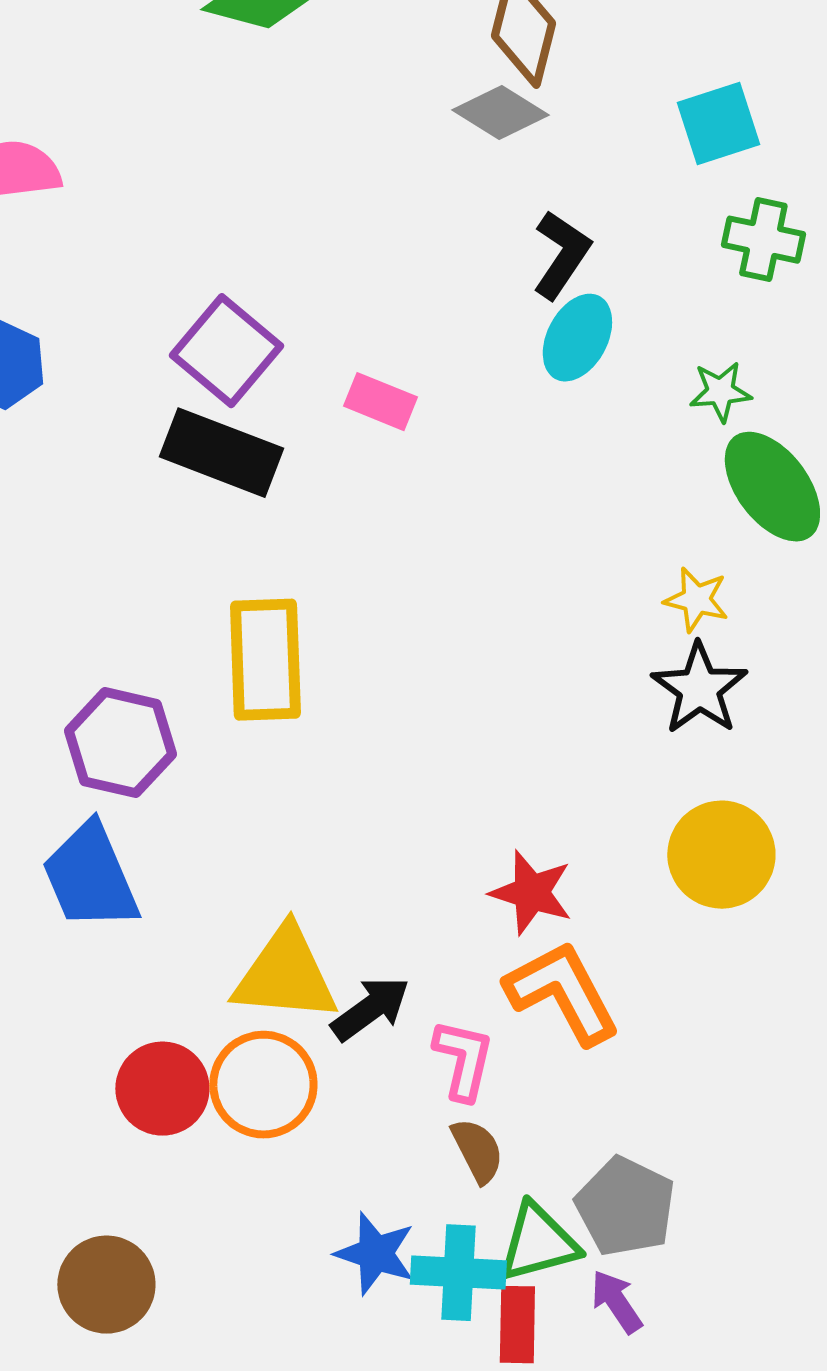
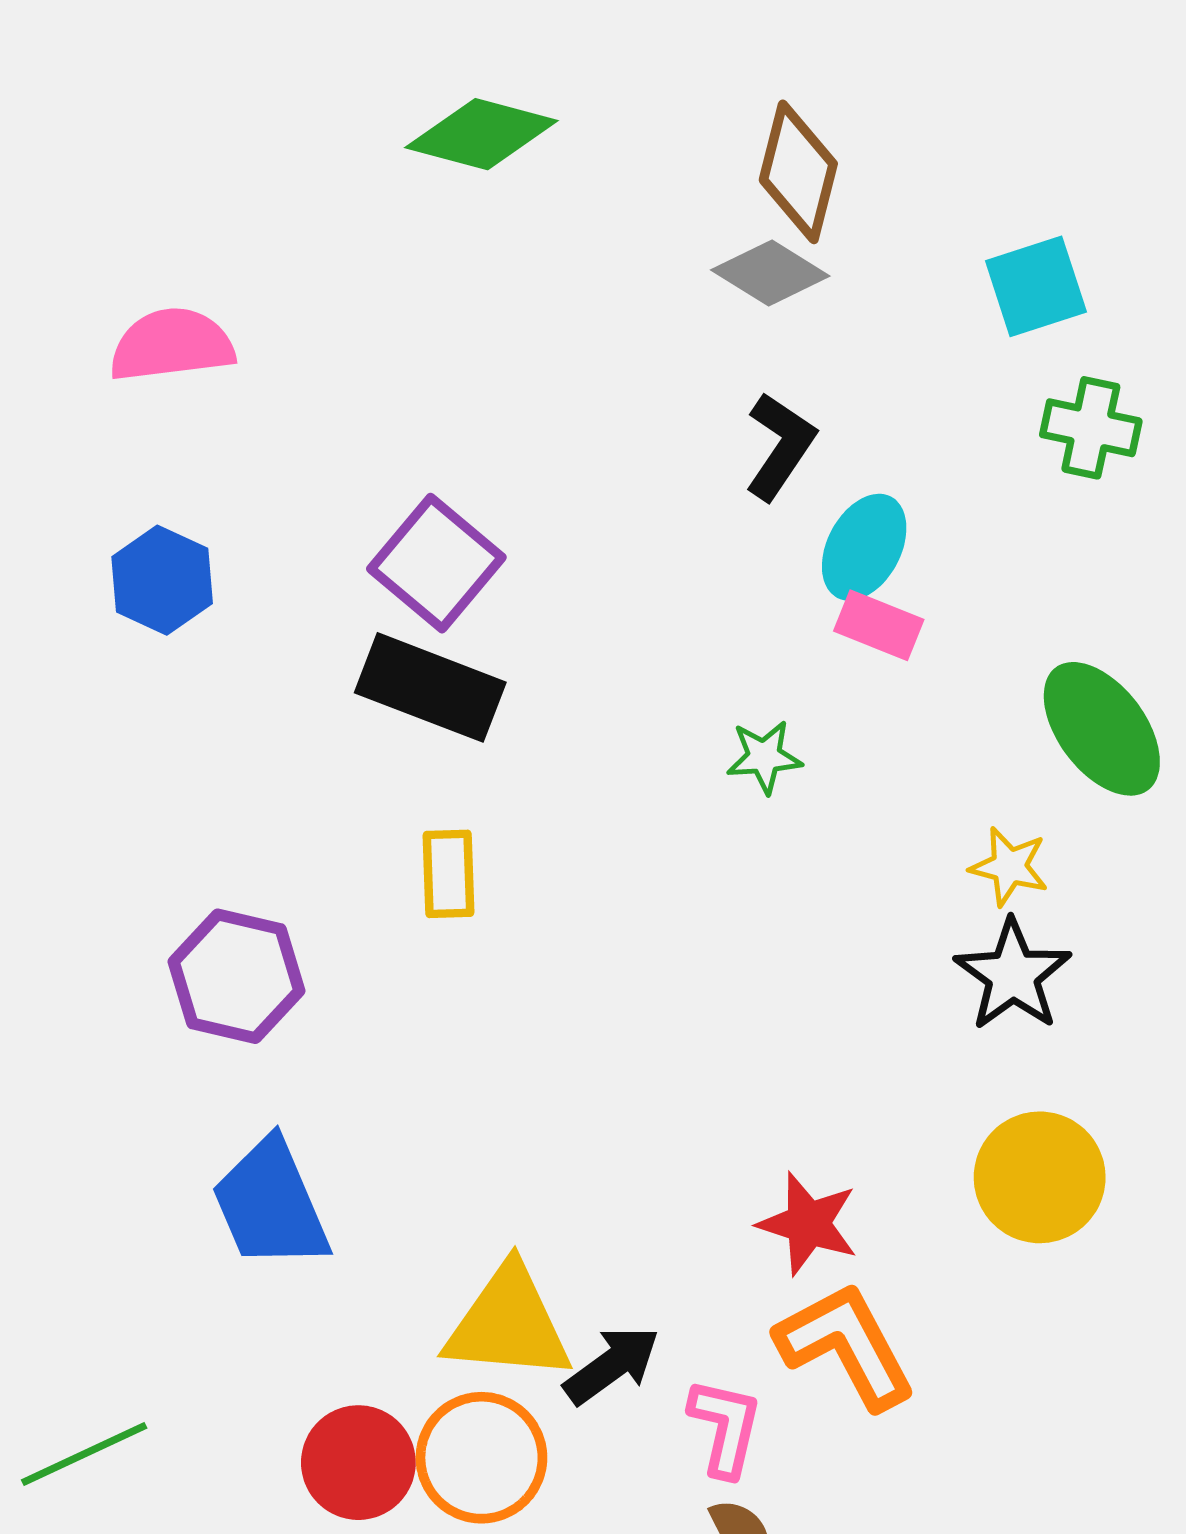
black L-shape: (561, 255) -> (780, 446), moved
green star: (720, 392) -> (764, 757), moved
pink rectangle: (380, 402) -> (879, 625), moved
yellow rectangle: (265, 660) -> (449, 874), moved, size x0.6
purple hexagon: (120, 743) -> (236, 976), moved

